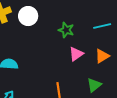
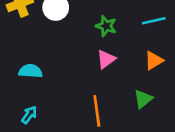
pink triangle: (76, 54) -> (106, 59), moved

